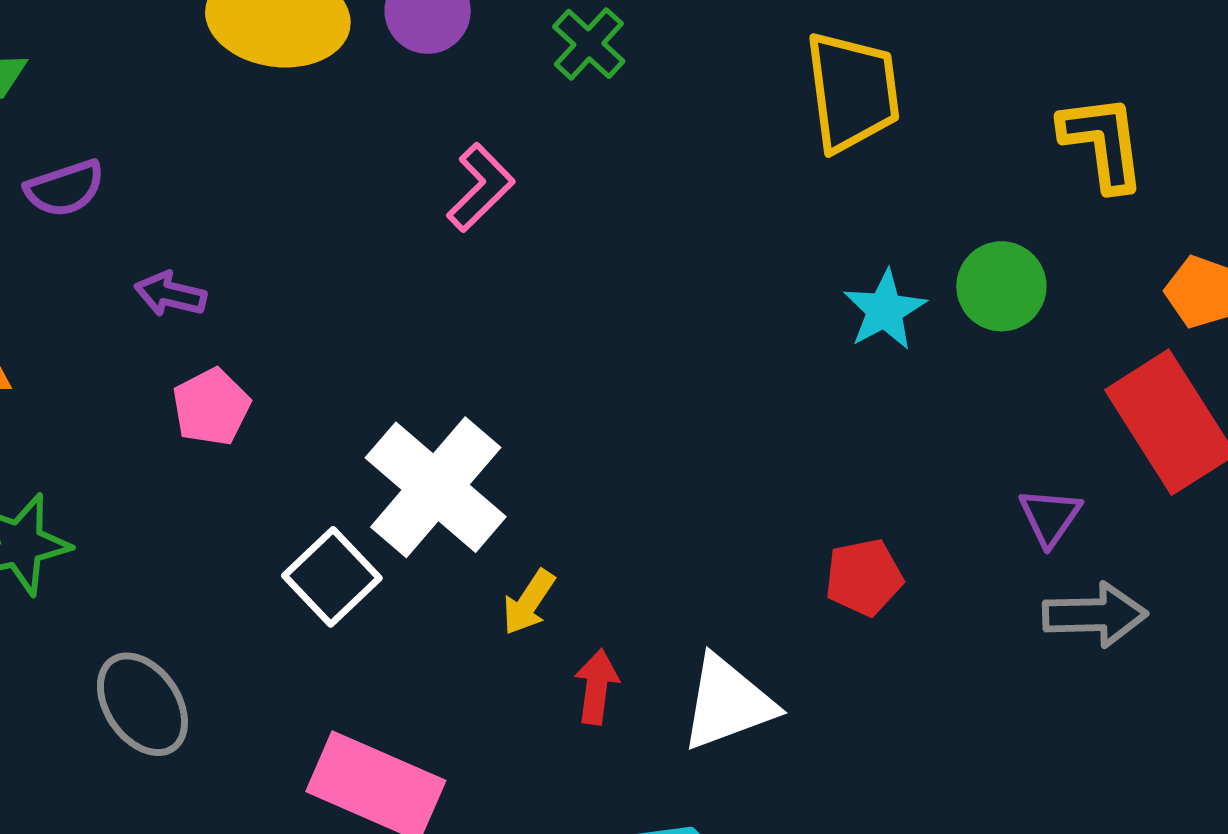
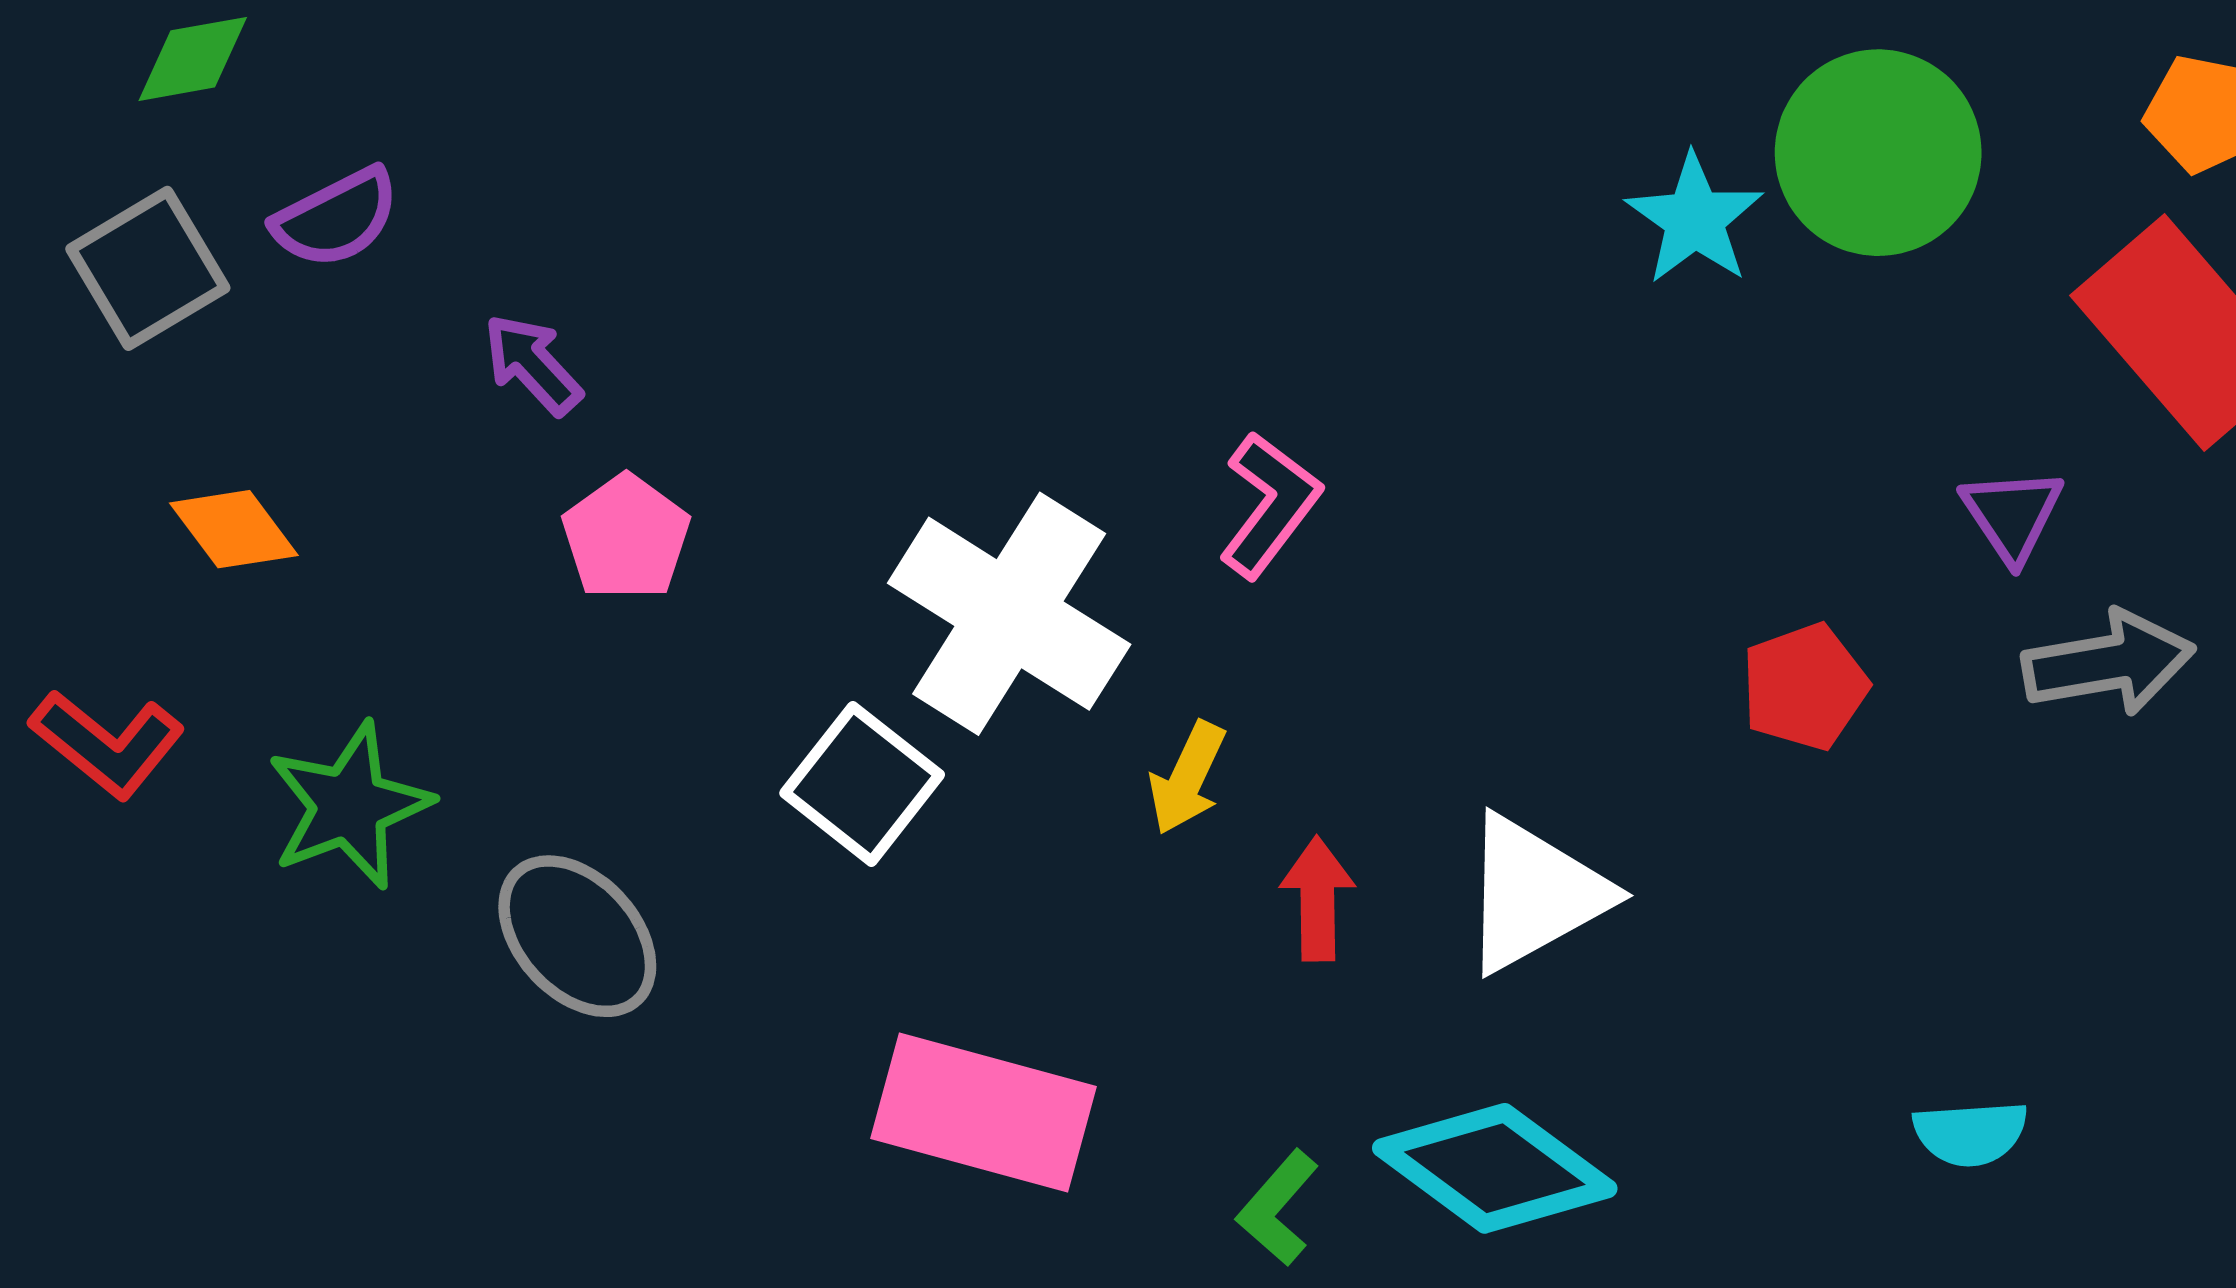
pink L-shape: (481, 187) -> (1270, 505), moved
green circle: (1001, 286) -> (1878, 153), size x1.4
purple arrow: (170, 294) -> (533, 364), turned 42
red pentagon: (864, 577) -> (1805, 687), moved
gray ellipse: (142, 704) -> (577, 936), moved

